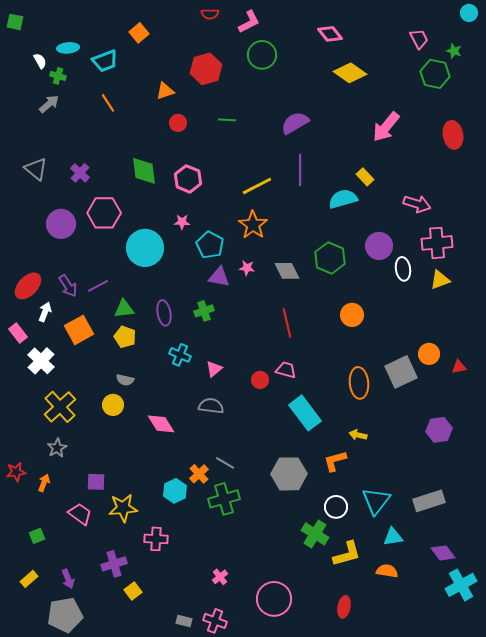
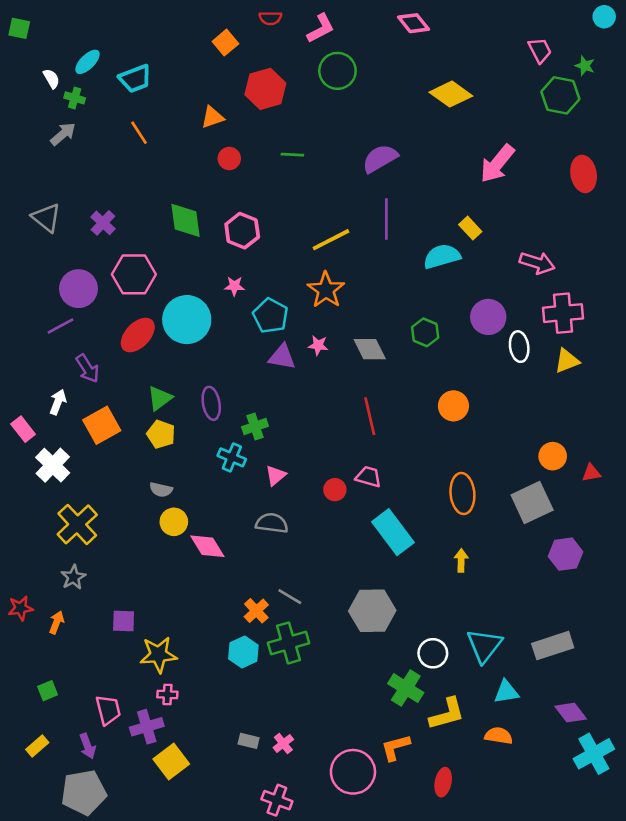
orange square: (139, 33) -> (225, 43), moved
pink diamond: (330, 34) -> (414, 23), moved
cyan ellipse: (68, 48) -> (88, 62), turned -40
green hexagon: (330, 258) -> (425, 332), size x0.7
red ellipse: (28, 286) -> (138, 335), moved
purple line: (98, 286) -> (60, 326), moved
green triangle: (124, 309) -> (160, 398), turned -30
green cross: (204, 311) -> (255, 426), moved
gray square: (401, 372) -> (532, 503), moved
yellow circle: (113, 405) -> (174, 522), moved
yellow arrow: (358, 435) -> (461, 560), turned 78
orange L-shape: (335, 461) -> (395, 747), moved
cyan hexagon: (175, 491) -> (243, 652), moved
pink trapezoid: (80, 514) -> (108, 710), moved, turned 40
pink cross: (156, 539) -> (167, 694), moved, size x0.7
yellow square: (133, 591) -> (171, 762), size x1.5
gray rectangle: (184, 621) -> (249, 741), moved

